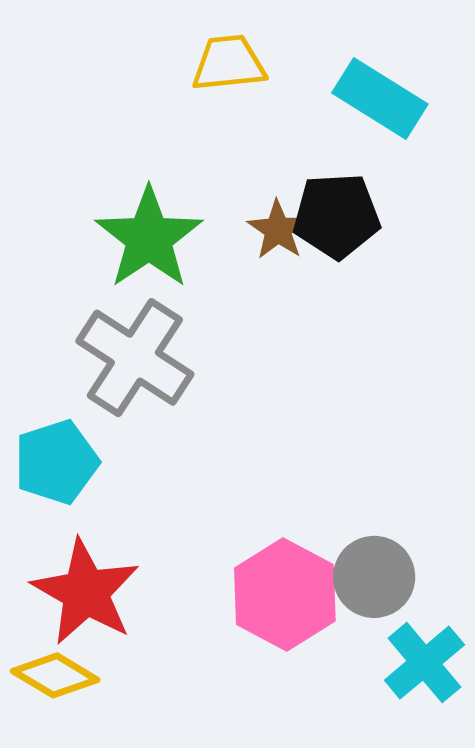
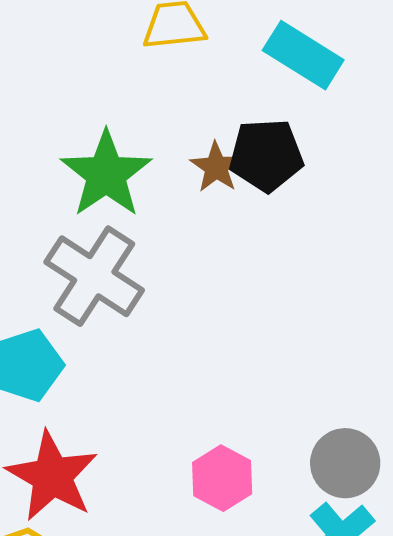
gray circle: (374, 577) -> (345, 463), moved
pink hexagon: (285, 595) -> (222, 478), size x0.7

